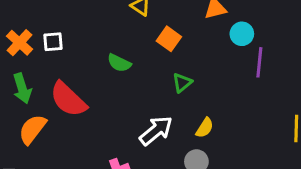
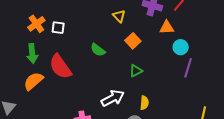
yellow semicircle: (205, 128) -> (144, 103), turned -40

